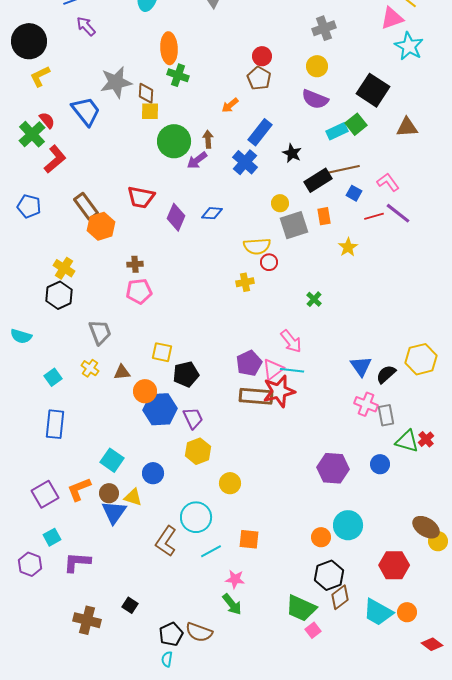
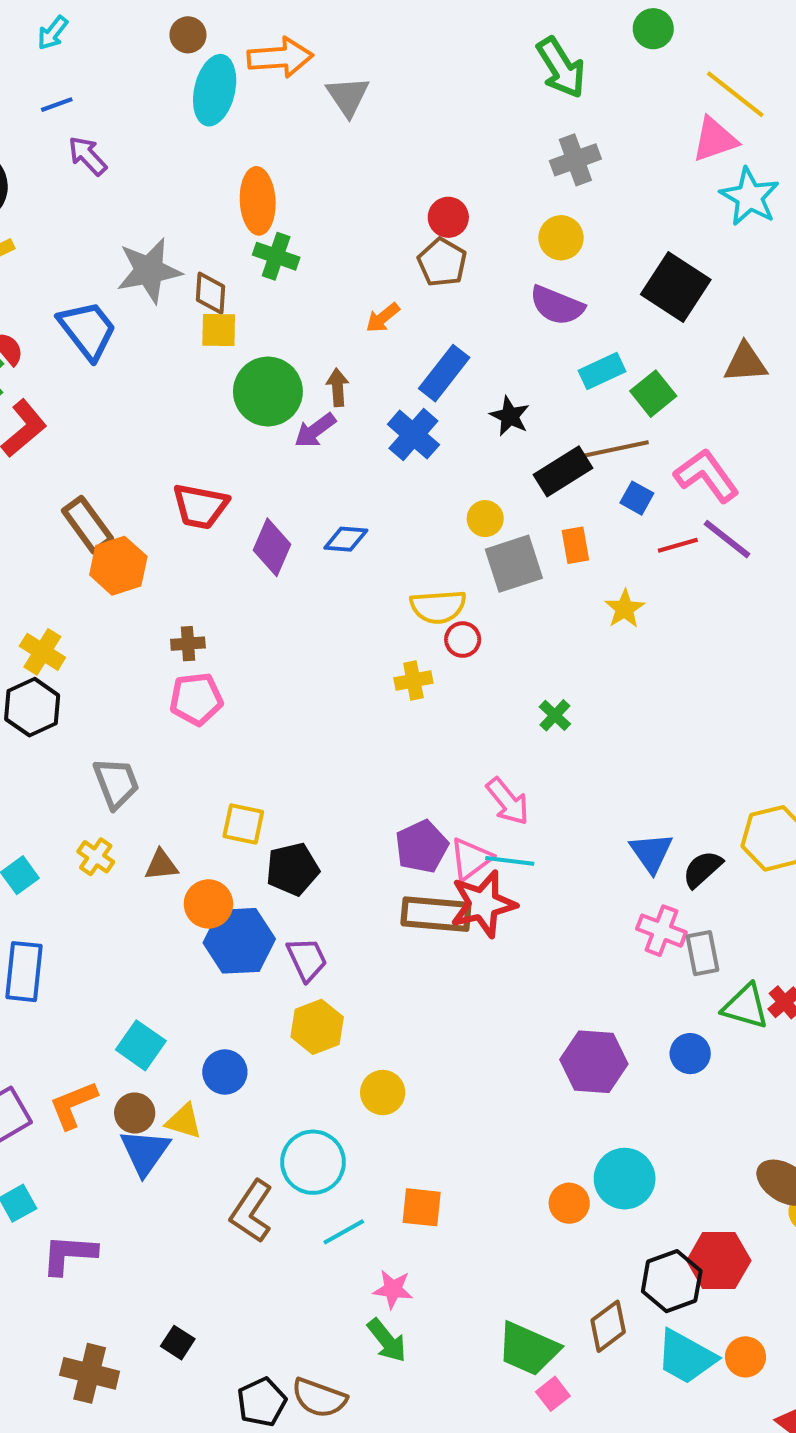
green square: (356, 124) -> (653, 394), moved
pink L-shape: (388, 182) -> (707, 476), size x1.4
black hexagon: (329, 575) -> (672, 1281), moved

